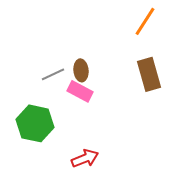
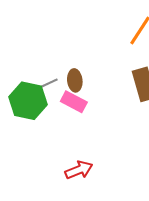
green hexagon: (35, 123) -> (28, 101), moved

